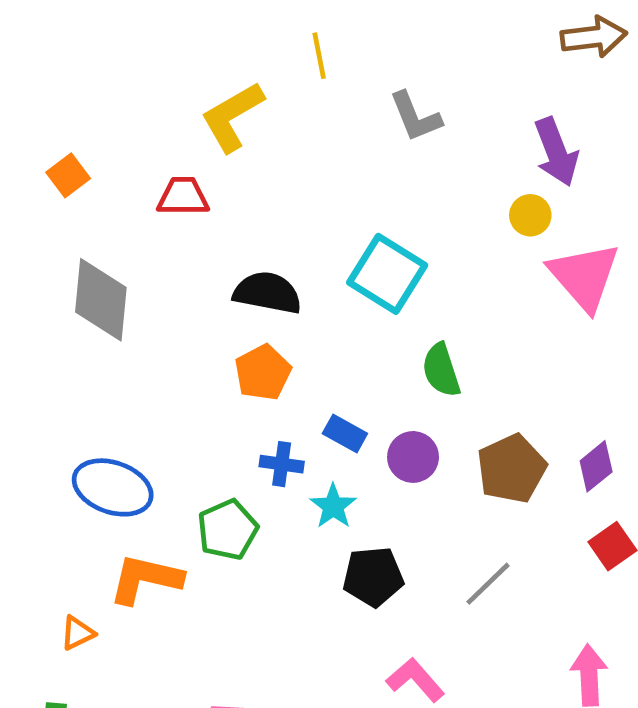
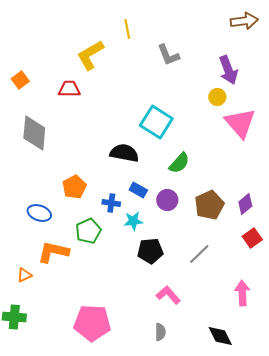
black semicircle: (268, 293) -> (124, 153), moved
green semicircle: (441, 370) -> (179, 163), turned -120
orange pentagon: (263, 372) -> (74, 187), moved
blue ellipse: (113, 487) -> (39, 213), size x0.7
cyan star: (333, 506) -> (133, 221), turned 30

